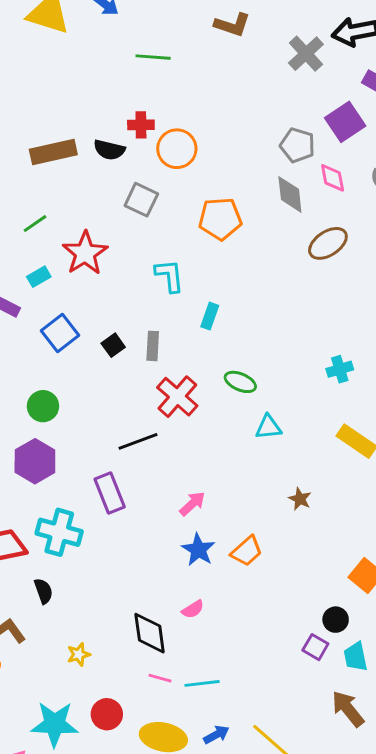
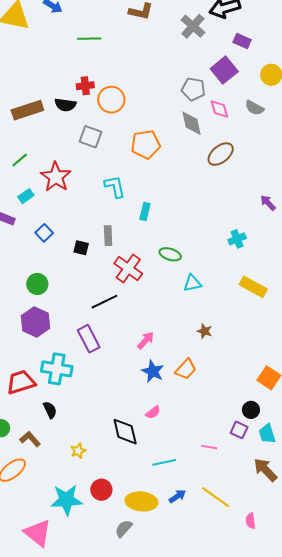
blue square: (60, 333) -> (44, 233), size x0.7
black square: (113, 345) -> (81, 248), moved, turned -35
brown star: (300, 499) -> (205, 331), moved
pink line: (160, 678) -> (209, 447), moved

